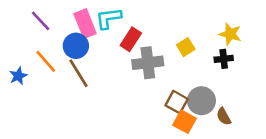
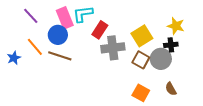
yellow square: (186, 47) -> (142, 36), size x1.5
brown line: (78, 73) -> (60, 56), turned -40
gray circle: (201, 101) -> (161, 59), moved
brown square: (177, 102) -> (141, 60), moved

